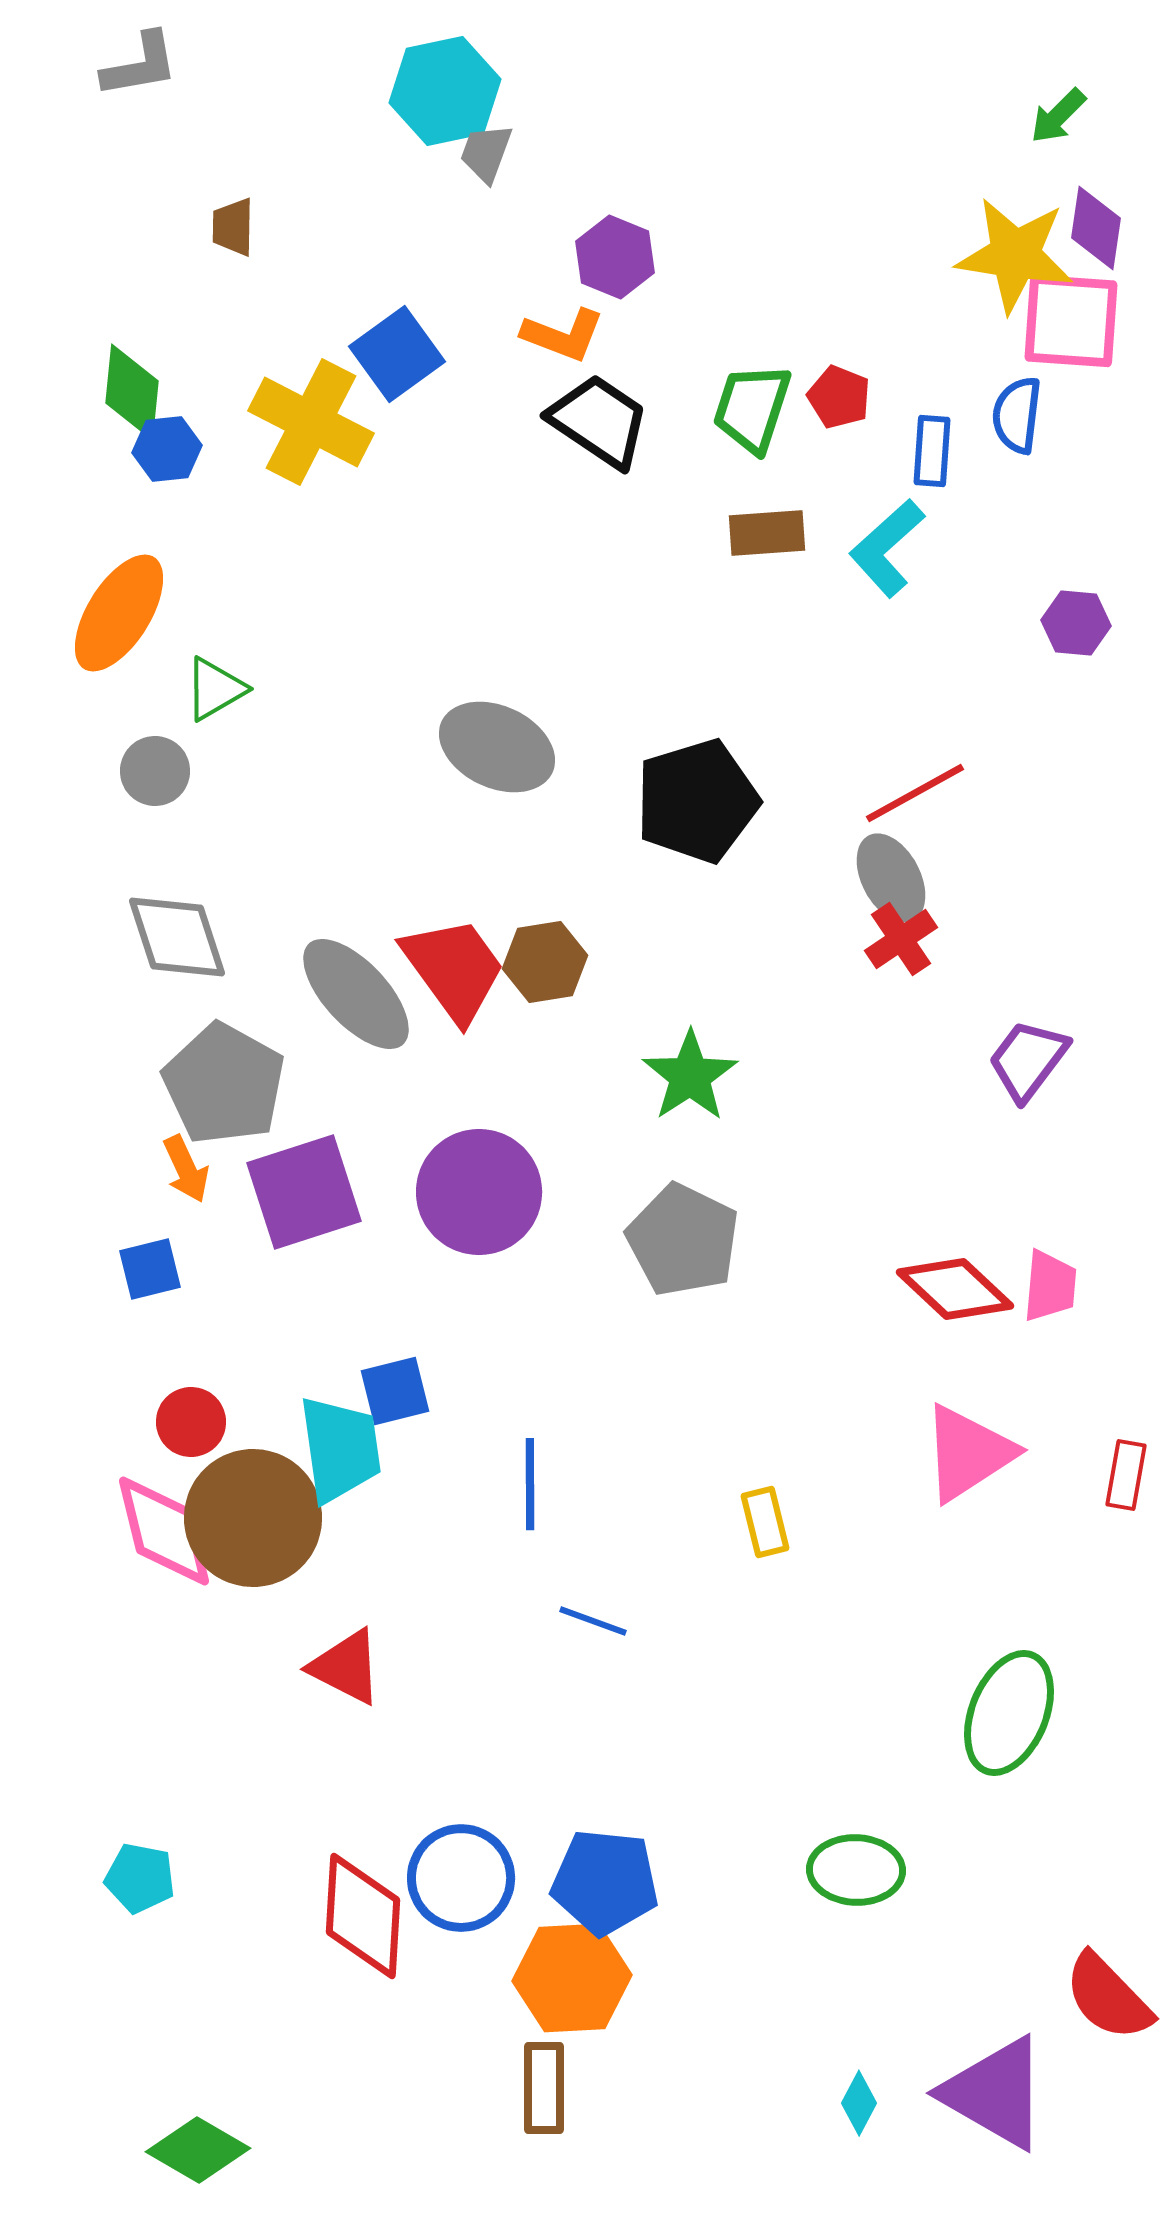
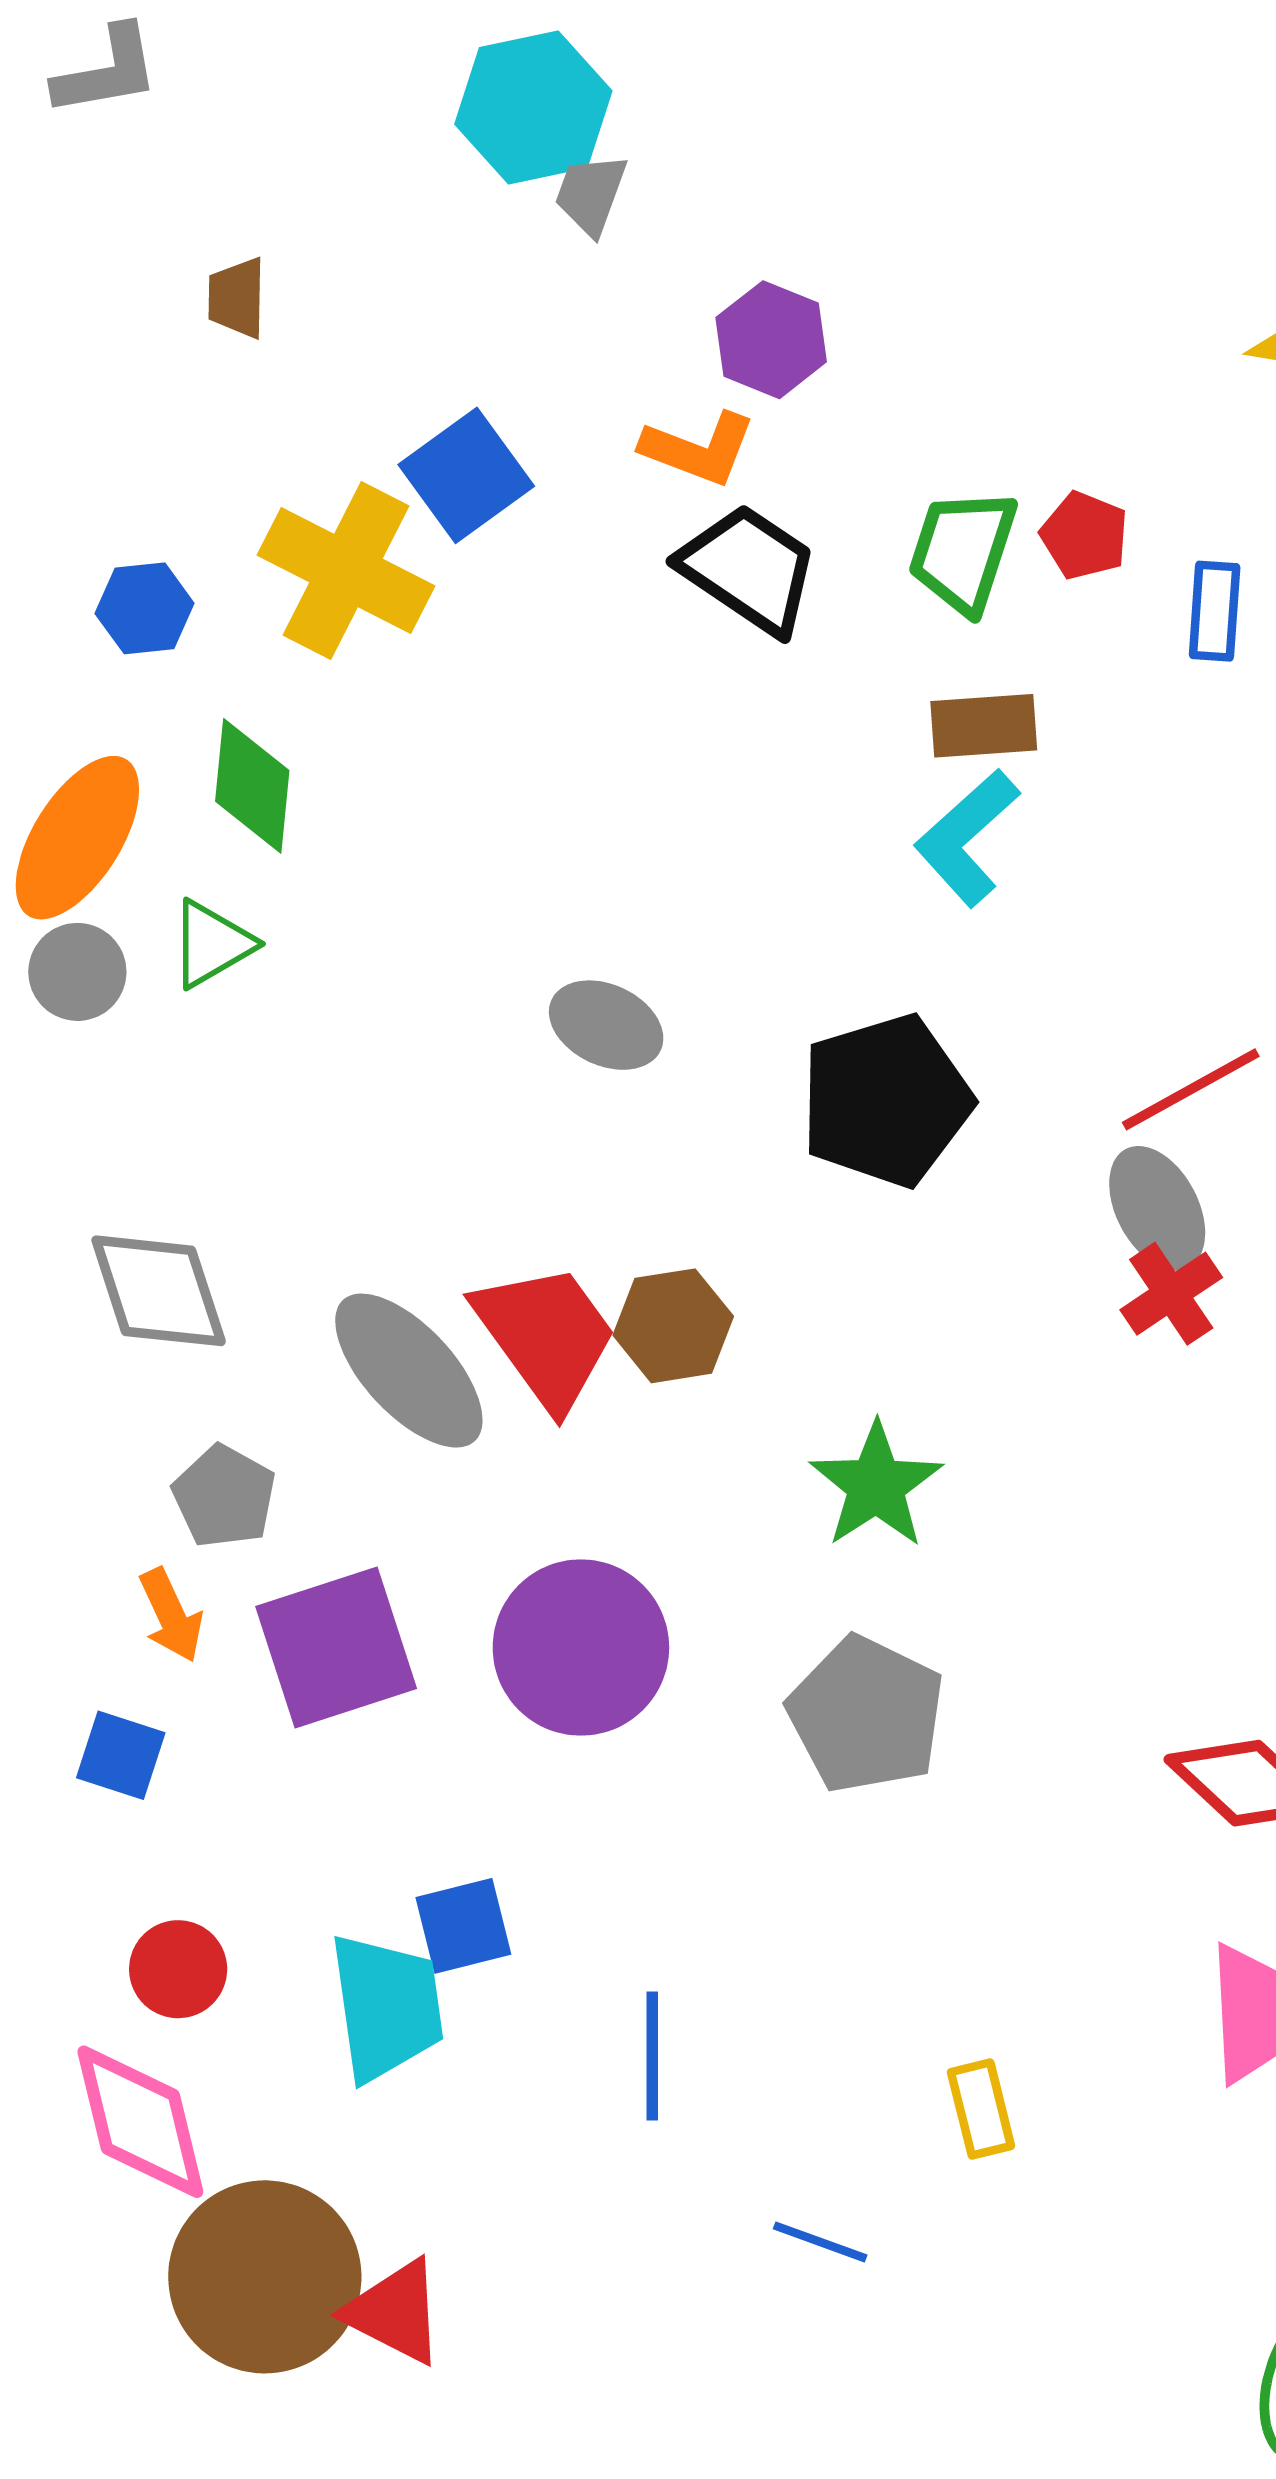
green diamond: (132, 392) -> (252, 786), moved
cyan L-shape: (887, 548) -> (967, 838), moved
gray ellipse: (497, 747) -> (606, 1025), size x0.7
gray circle: (155, 771) -> (77, 972), moved
gray pentagon: (224, 1084) -> (224, 1496), size x0.6
blue square: (150, 1269) -> (121, 1755), turned 32
brown circle: (253, 1518) -> (265, 2277), moved
blue line: (593, 1621) -> (820, 2242), moved

